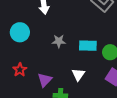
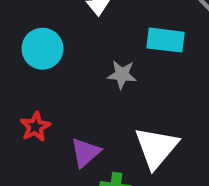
cyan rectangle: (88, 46) -> (166, 40), moved
white triangle: (78, 75) -> (156, 148), size x1.6

